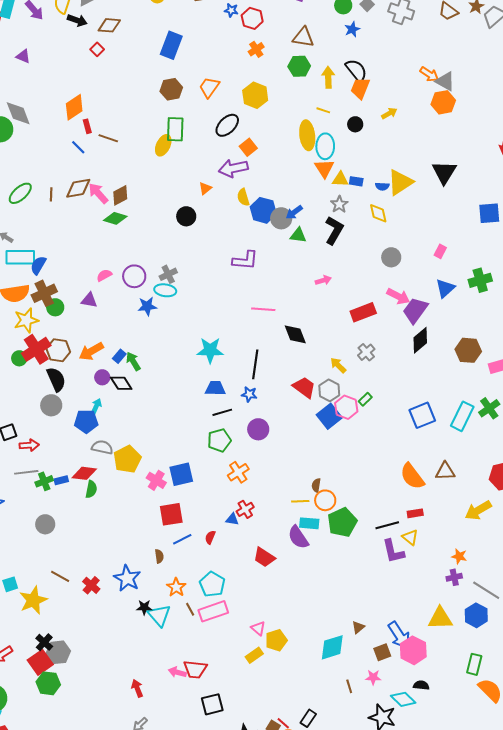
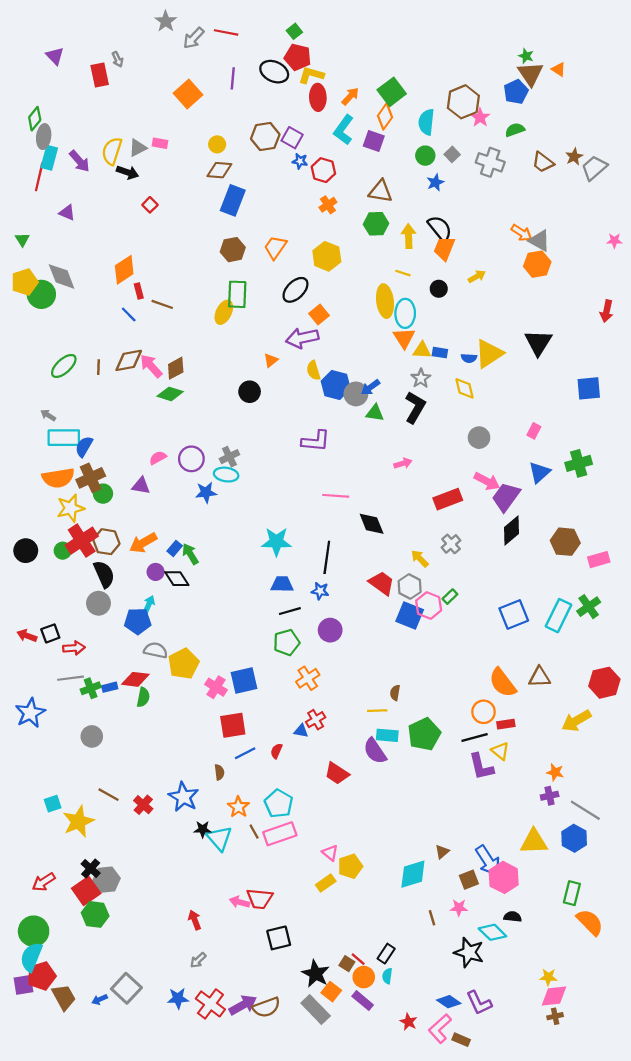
brown diamond: (109, 25) -> (219, 170), moved
blue square: (329, 416) -> (410, 616), turned -30
orange circle: (325, 500) -> (483, 712), moved

